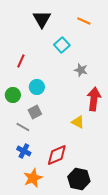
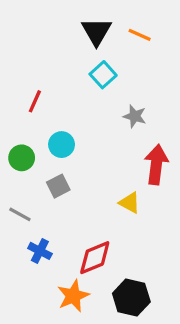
black triangle: (42, 19) -> (96, 31), moved
gray line: (23, 127) -> (20, 214), moved
orange star: (33, 178) -> (73, 296), moved

